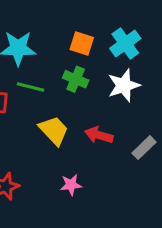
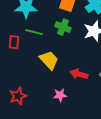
red arrow: (99, 135) -> (79, 74), moved

